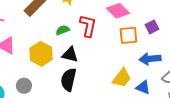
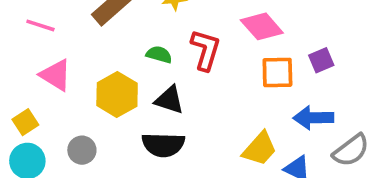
green semicircle: (63, 30) -> (159, 54), turned 32
black semicircle: (68, 80) -> (163, 145), turned -105

